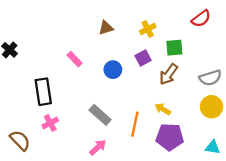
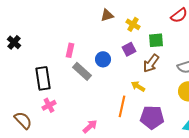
brown triangle: (106, 28) -> (107, 15), moved
yellow cross: (148, 29) -> (133, 24), turned -32
pink rectangle: (75, 59) -> (70, 50), turned 56
yellow arrow: (163, 109) -> (138, 86), moved
gray rectangle: (100, 115) -> (82, 71), moved

